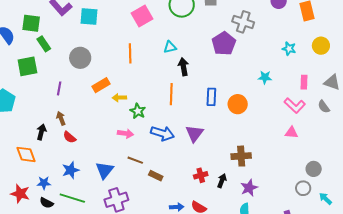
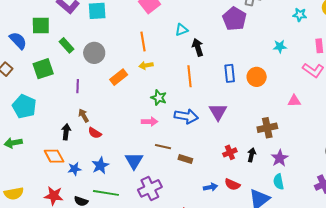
green rectangle: (44, 44) -> (67, 45), moved
yellow arrow: (119, 98) -> (146, 65), moved
pink triangle: (292, 133) -> (294, 101), moved
blue star: (44, 183) -> (74, 169), moved

